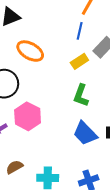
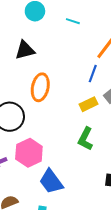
orange ellipse: (30, 51) -> (40, 87), turned 64
blue trapezoid: (85, 133) -> (51, 182), moved

